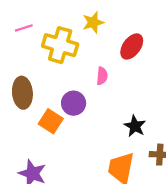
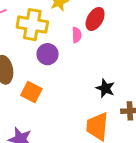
pink semicircle: (102, 76) -> (77, 35), moved
purple circle: (74, 103) -> (47, 54), moved

